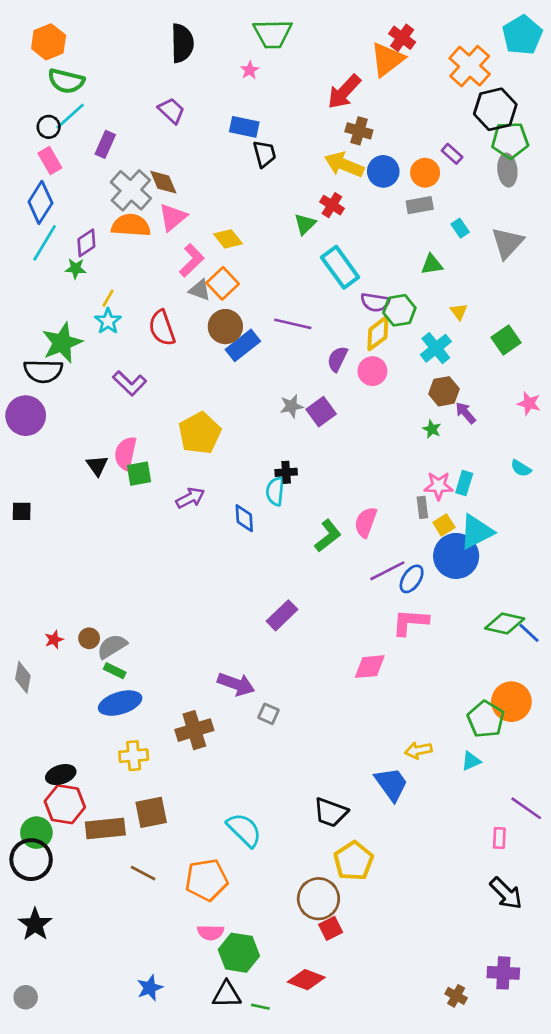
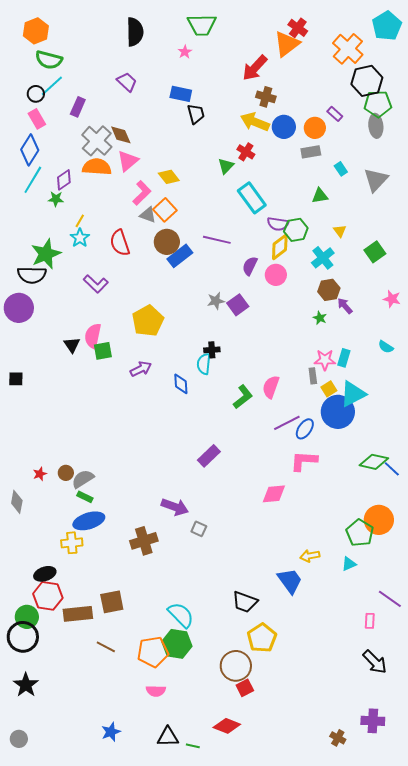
yellow cross: (134, 756) -> (72, 543), moved
green hexagon: (239, 953) -> (177, 644), moved

